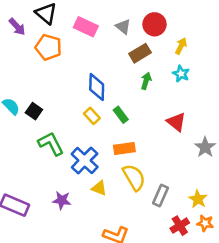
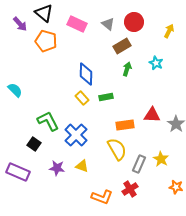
yellow arrow: (181, 46) -> (169, 31), moved
black square: (34, 111) -> (34, 144), moved
green rectangle: (121, 115) -> (106, 97), turned -64
red triangle: (176, 122) -> (152, 115), moved, turned -36
orange rectangle: (124, 148) -> (125, 125), moved
yellow triangle: (99, 188) -> (82, 166), moved
yellow star: (198, 199) -> (161, 159), moved
red cross: (180, 226) -> (130, 189), moved

